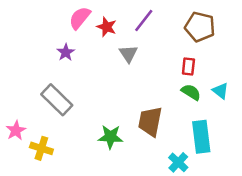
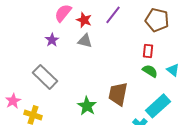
gray triangle: (128, 54) -> (85, 41), moved, turned -42
green star: (110, 137) -> (87, 106), turned 30
cyan rectangle: (201, 137) -> (158, 106), turned 55

